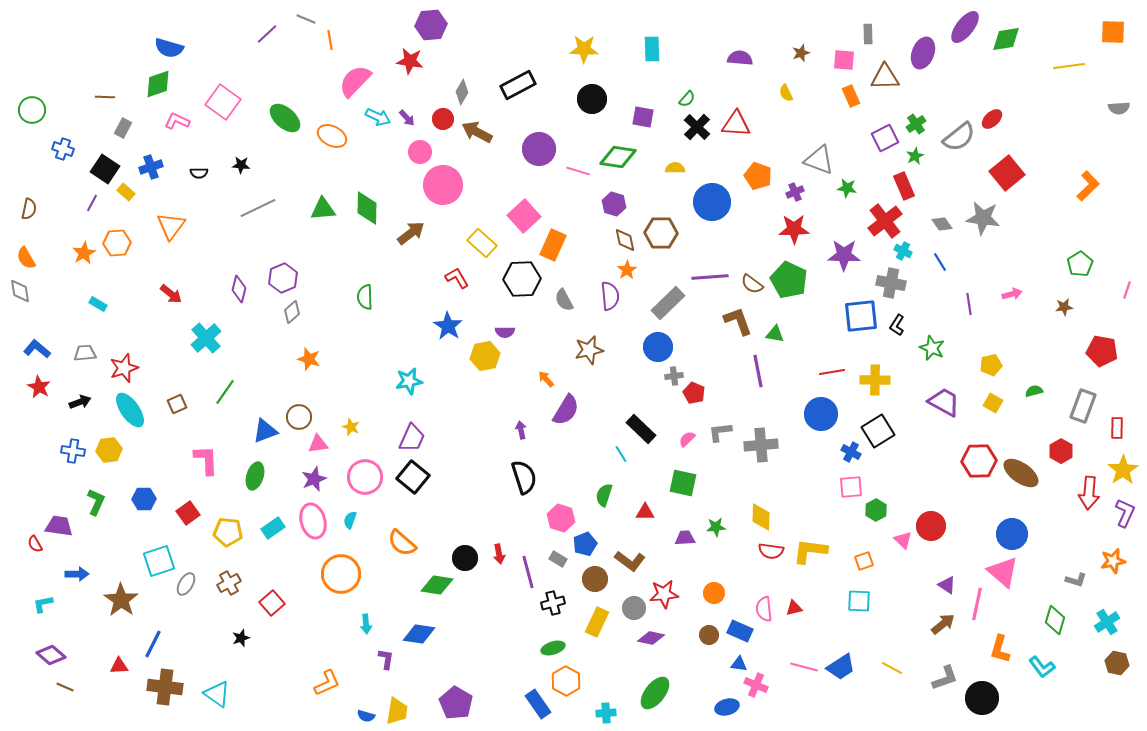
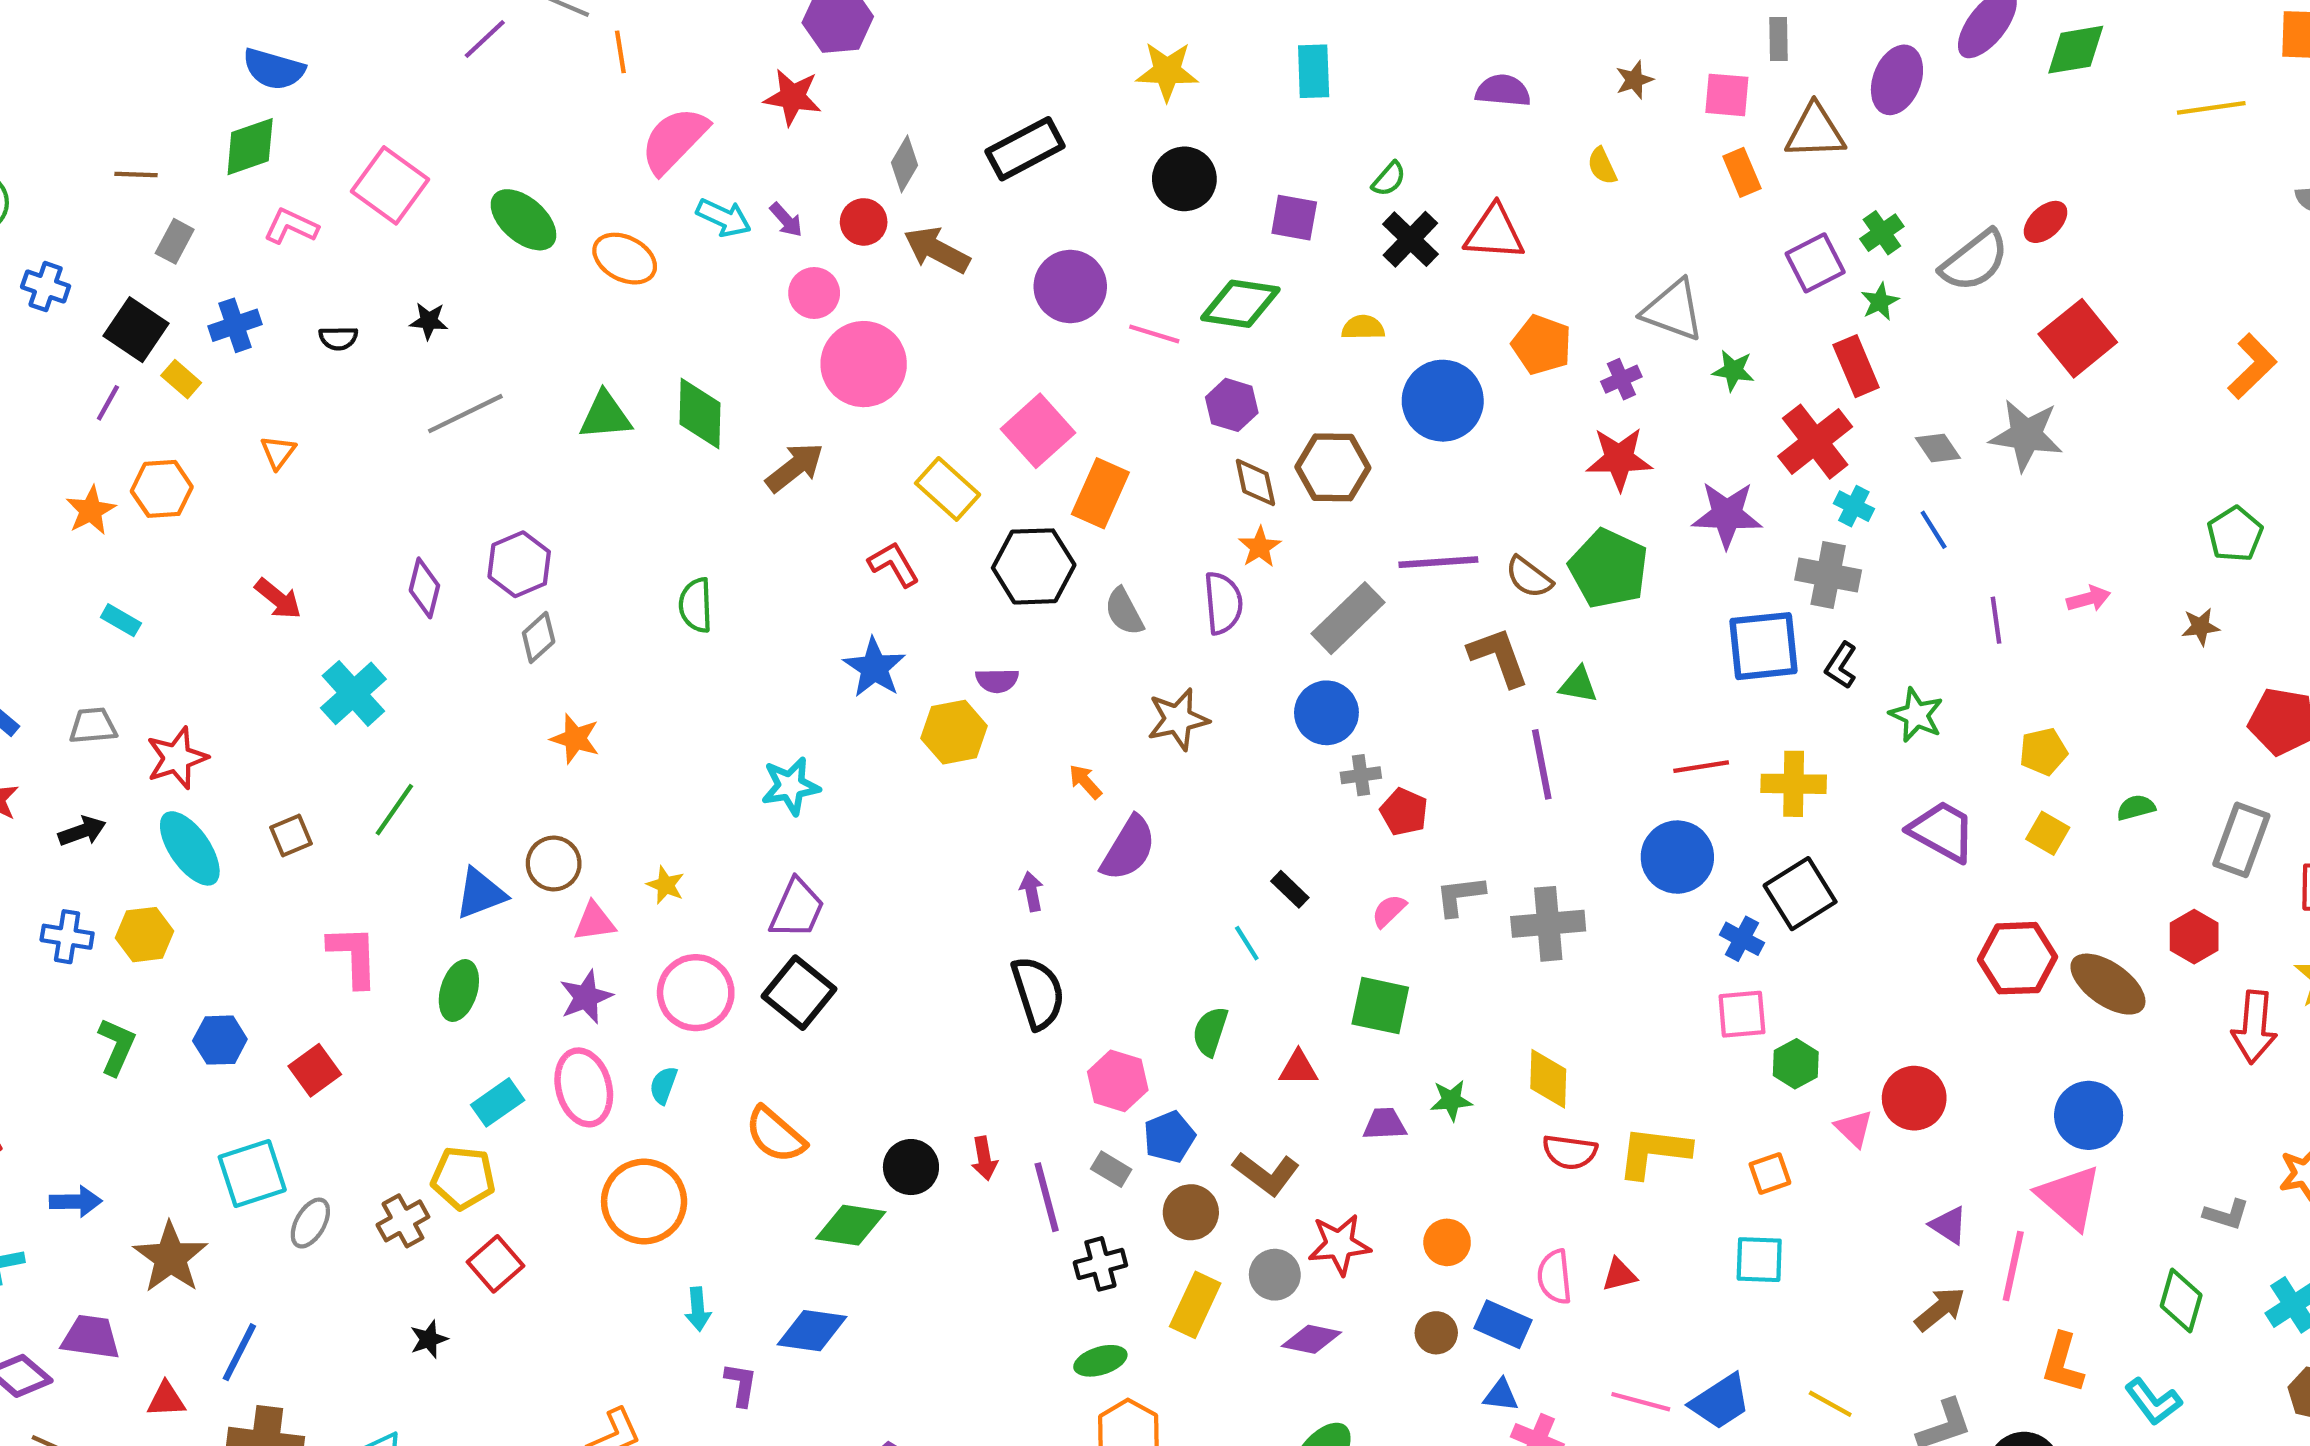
orange triangle: (171, 226) -> (278, 452), size x0.6
black rectangle: (641, 429) -> (1290, 889), size x0.6
purple trapezoid: (59, 526) -> (91, 1337), moved
yellow pentagon: (228, 532) -> (463, 1178), moved

